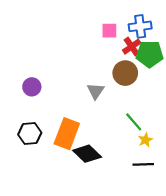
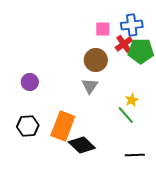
brown circle: (125, 73) -> (96, 60), moved
yellow star: (145, 140) -> (132, 100), moved

